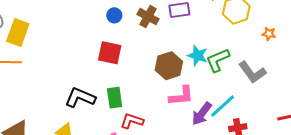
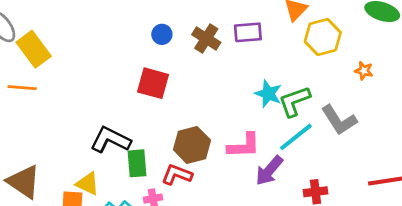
yellow rectangle: (18, 32) -> (34, 49), turned -60
brown hexagon: (169, 66) -> (192, 145), moved
green rectangle: (115, 98) -> (137, 163), moved
cyan line: (223, 106) -> (296, 137), moved

